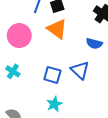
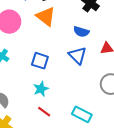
blue triangle: (80, 70) -> (78, 55), moved

